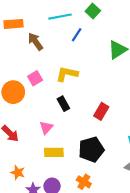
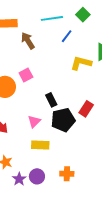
yellow L-shape: (67, 74) -> (81, 63), moved
black pentagon: (91, 149) -> (63, 120), moved
orange cross: (84, 182) -> (67, 174), turned -32

